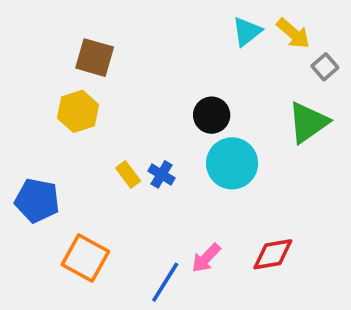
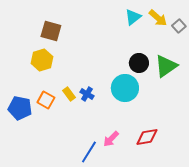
gray square: (325, 67) -> (179, 26), moved
black circle: (212, 115) -> (139, 63), moved
orange square: (85, 258) -> (46, 100), moved, size x0.7

